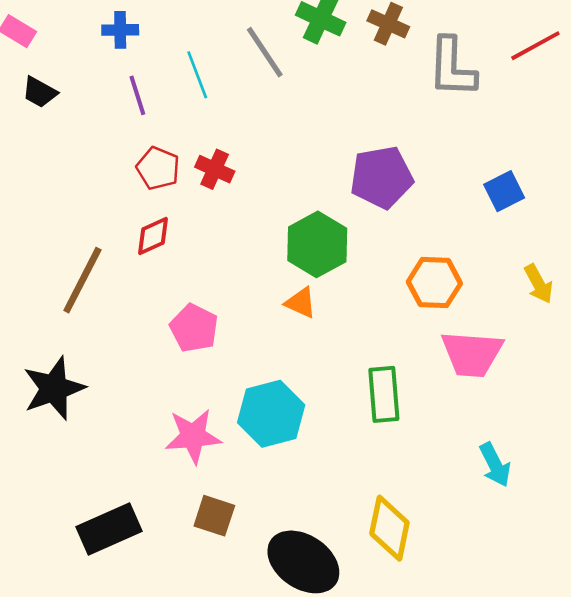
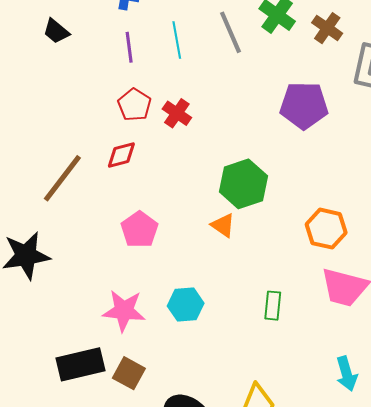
purple pentagon: (382, 177) -> (304, 105), moved
green rectangle: (384, 394) -> (273, 306), size x0.7
cyan hexagon: (271, 414) -> (186, 305), size x0.7
black rectangle: (109, 529) -> (80, 364), moved

